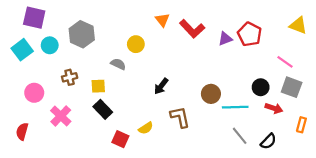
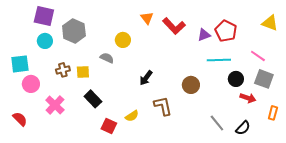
purple square: (34, 18) -> (44, 16), moved
cyan square: (22, 50) -> (20, 64), moved, turned 30
yellow square: (98, 86) -> (83, 72), moved
cyan line: (235, 107) -> (219, 60), moved
red semicircle: (22, 131) -> (20, 119), turned 119

